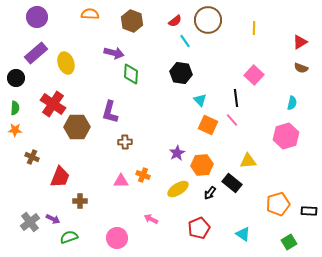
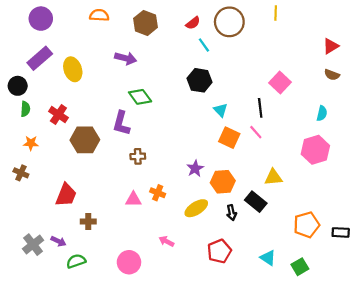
yellow line: (254, 28) -> (276, 13), moved
green diamond: (131, 74) -> (140, 97), moved, turned -40
red cross: (53, 104) -> (58, 114), size x0.7
green semicircle: (15, 108) -> (25, 109), moved
orange star: (15, 130) -> (31, 143), moved
brown cross: (32, 157) -> (21, 173), moved
black arrow: (210, 193) -> (232, 213), turned -48
green square: (289, 242) -> (300, 267), moved

